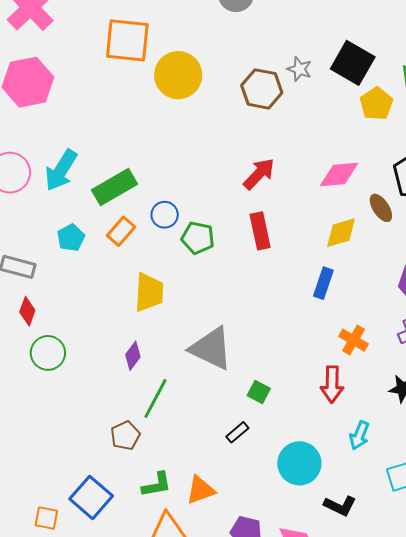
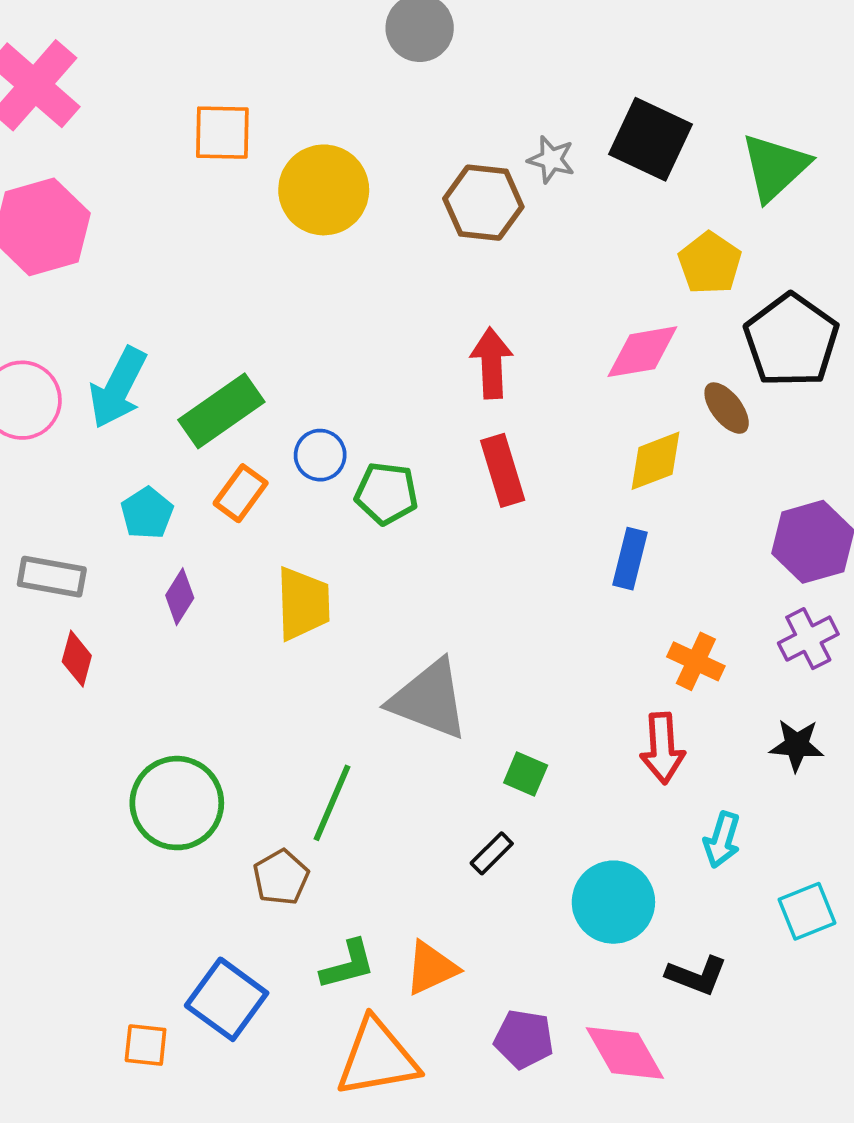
orange square: (127, 40) -> (222, 133), size x0.7
yellow pentagon: (376, 104) -> (710, 263), moved
red arrow: (259, 174) -> (491, 363), turned -42
green circle: (48, 353) -> (177, 803), moved, size x1.4
purple diamond: (133, 356) -> (180, 597), moved

